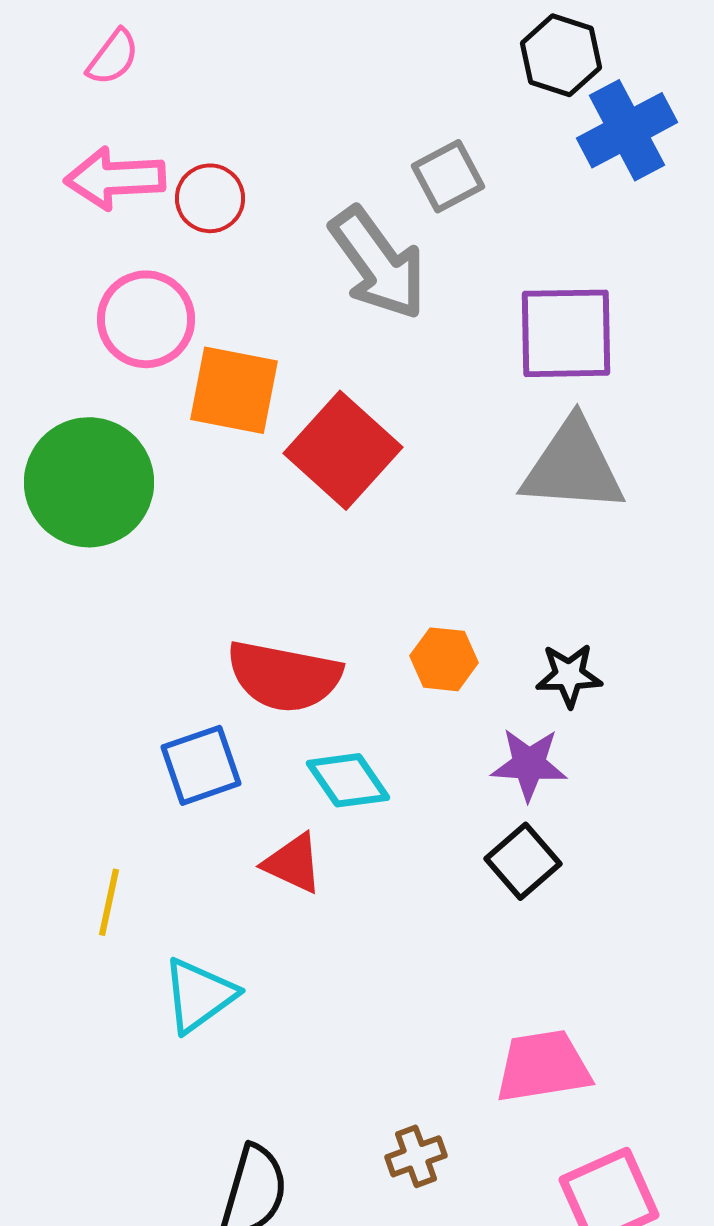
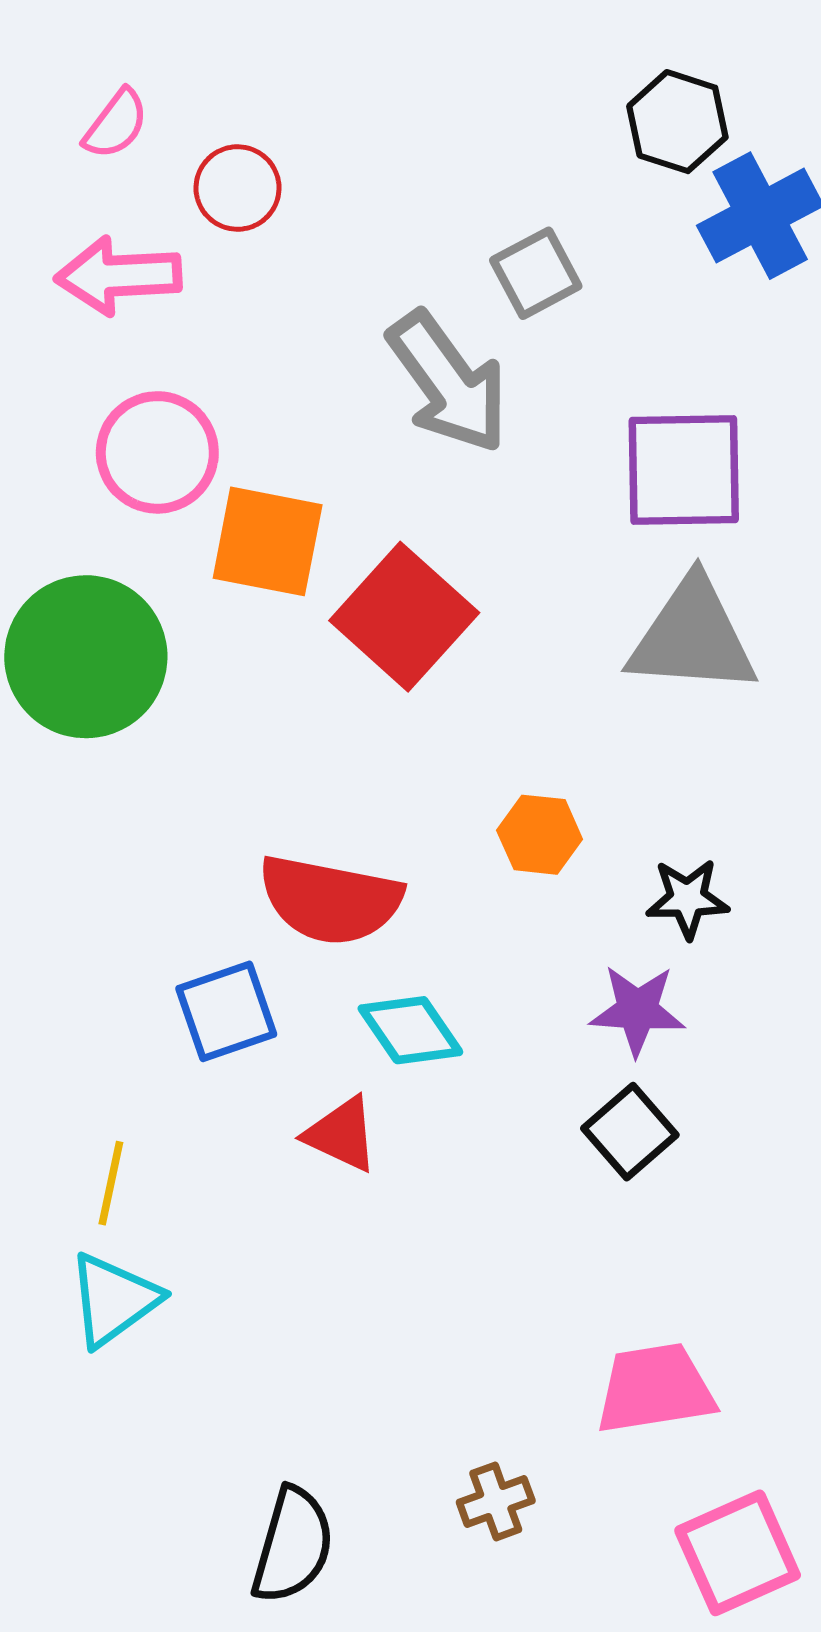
red circle: (210, 198) -> (238, 188), moved
orange hexagon: (444, 659) -> (540, 835), moved
cyan triangle: (199, 995) -> (113, 1300), moved

